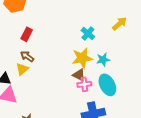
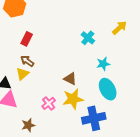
yellow star: (82, 58) -> (73, 99), moved
brown triangle: (79, 75) -> (70, 79), moved
pink cross: (84, 84) -> (49, 103), moved, turned -32

